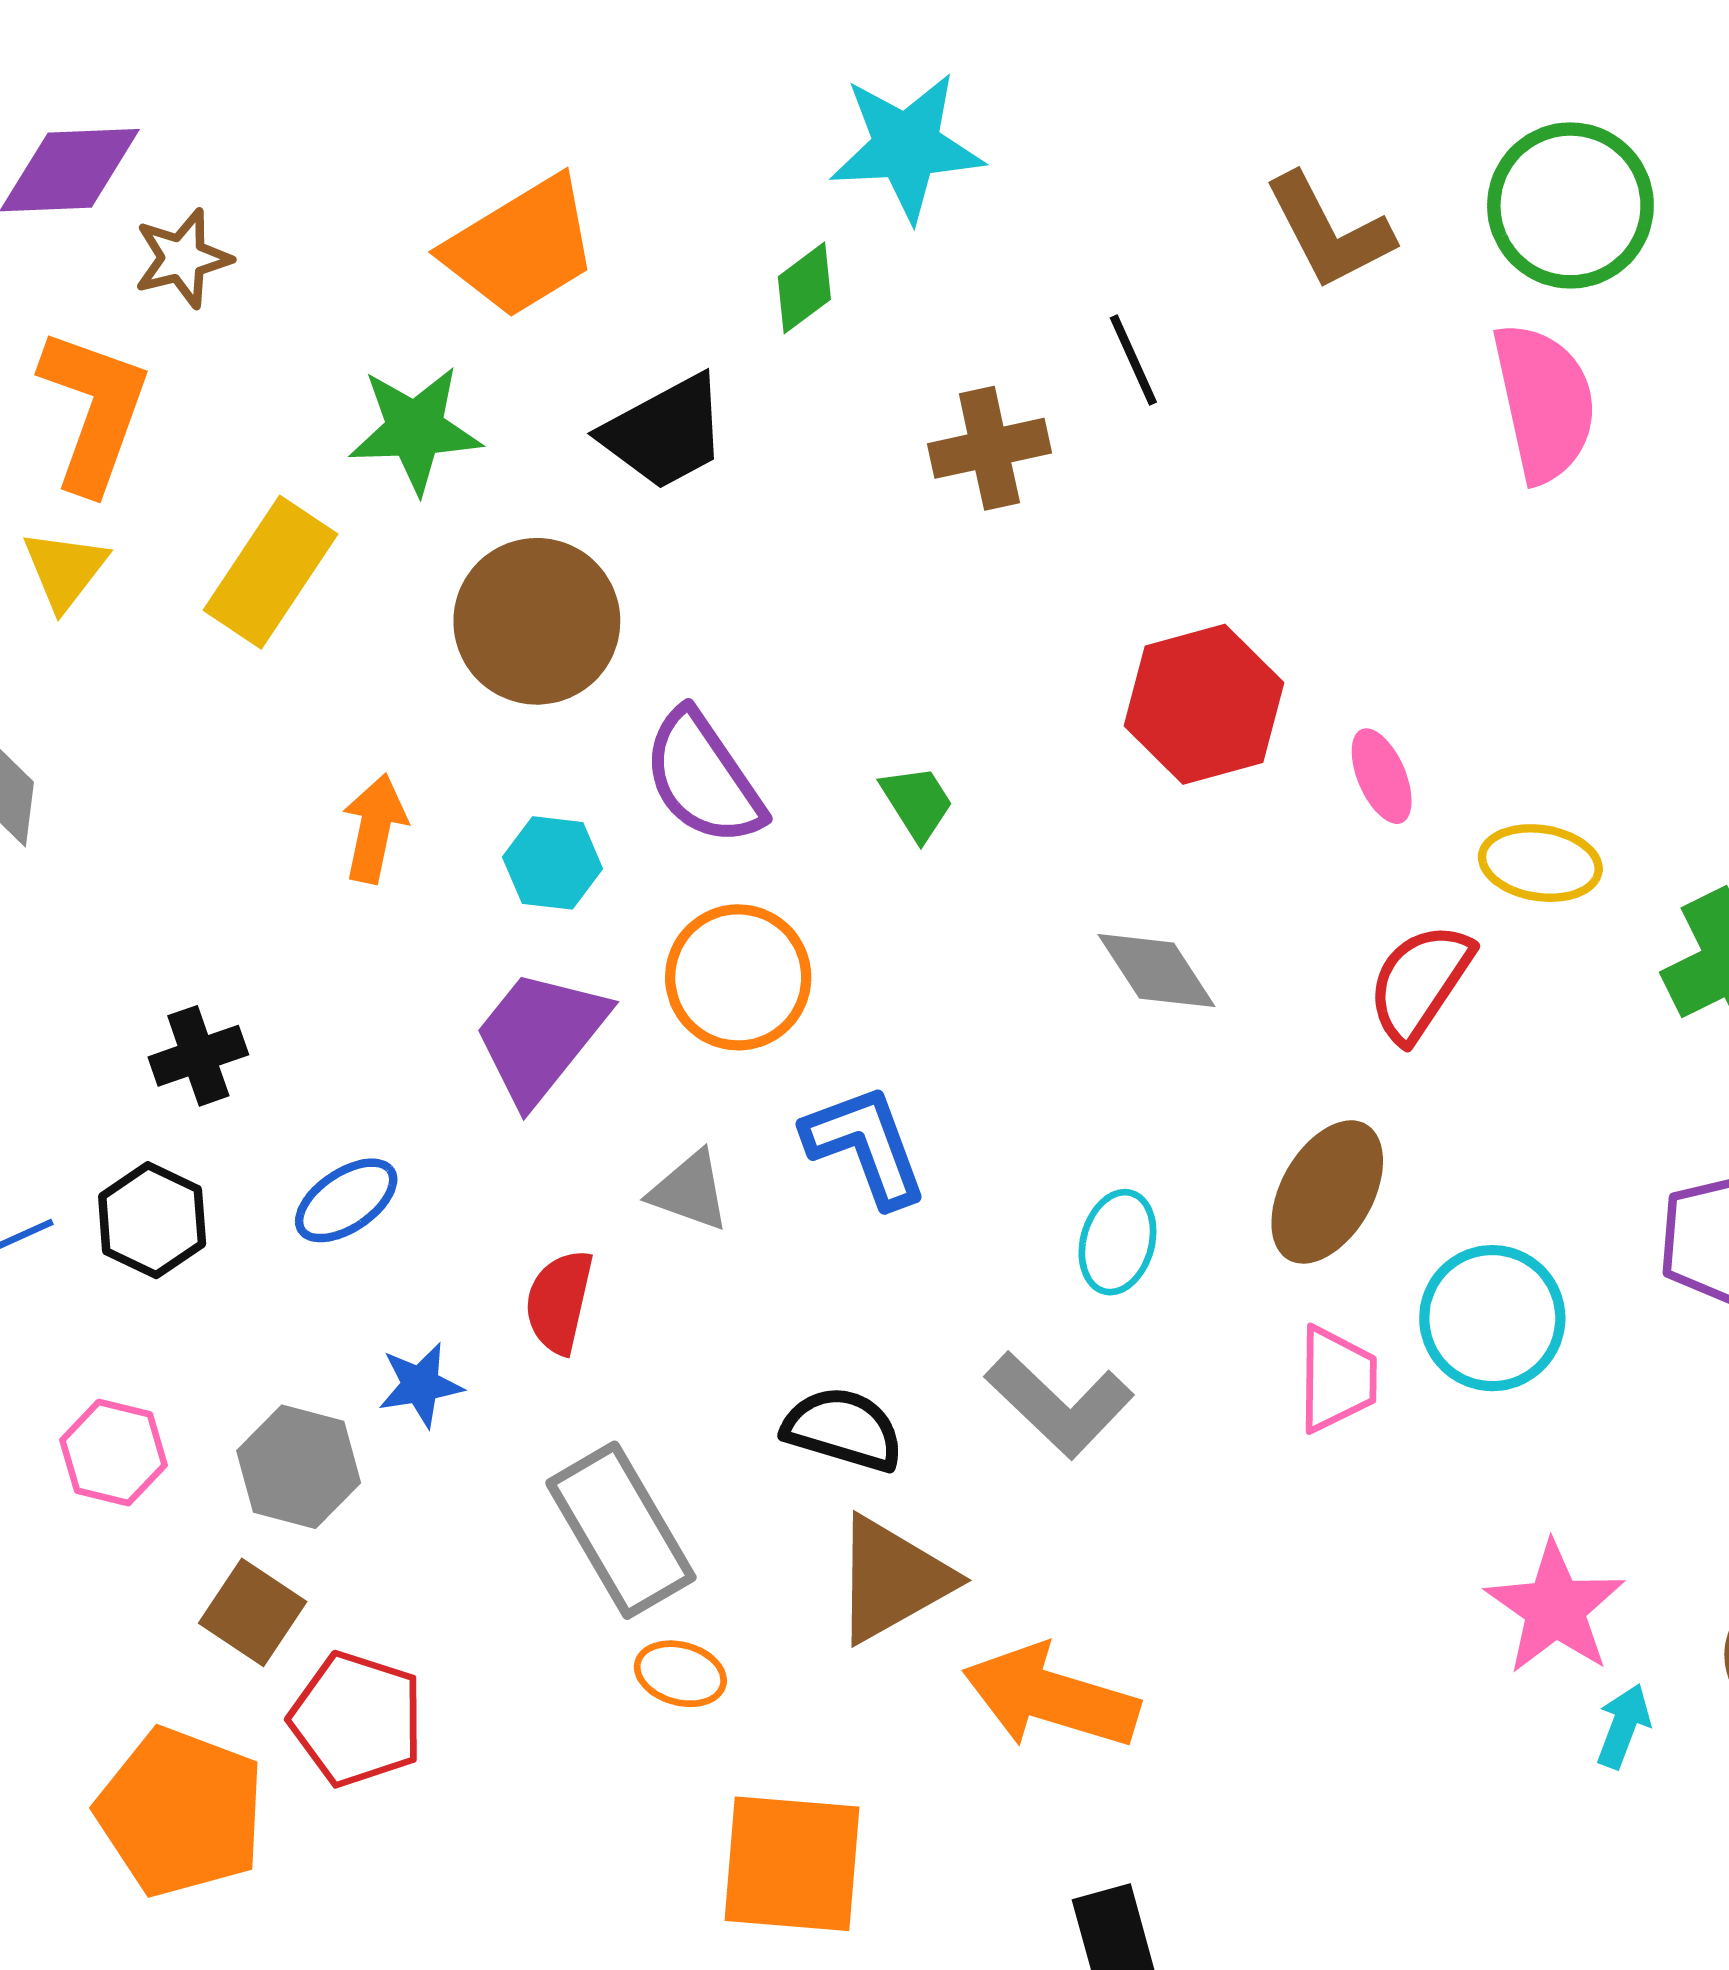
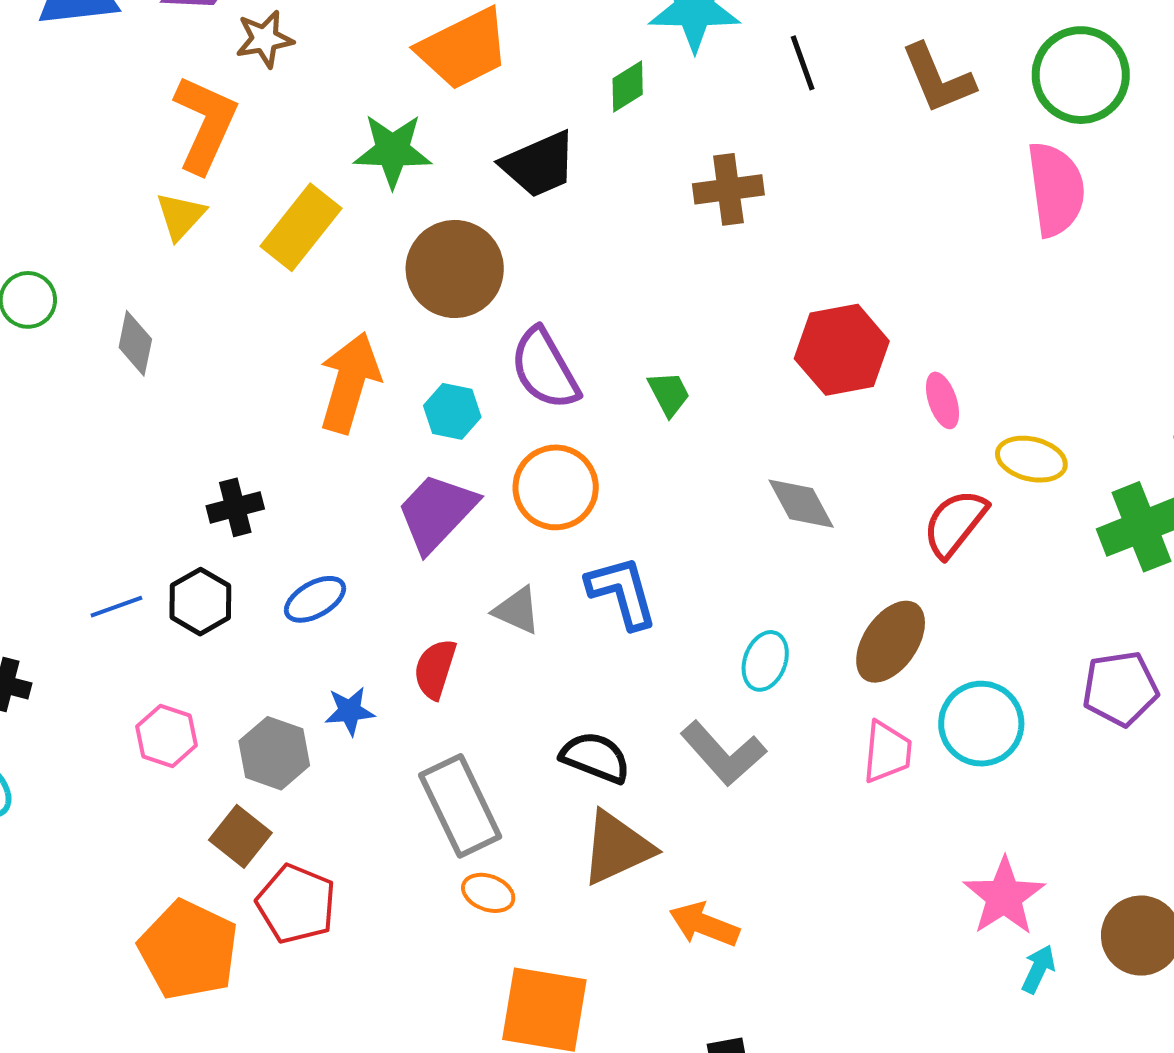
black line: (1133, 360) -> (803, 63), moved
orange arrow: (374, 828) -> (350, 383), size x1.6
orange arrow: (1051, 1697) -> (704, 924), size x0.7

